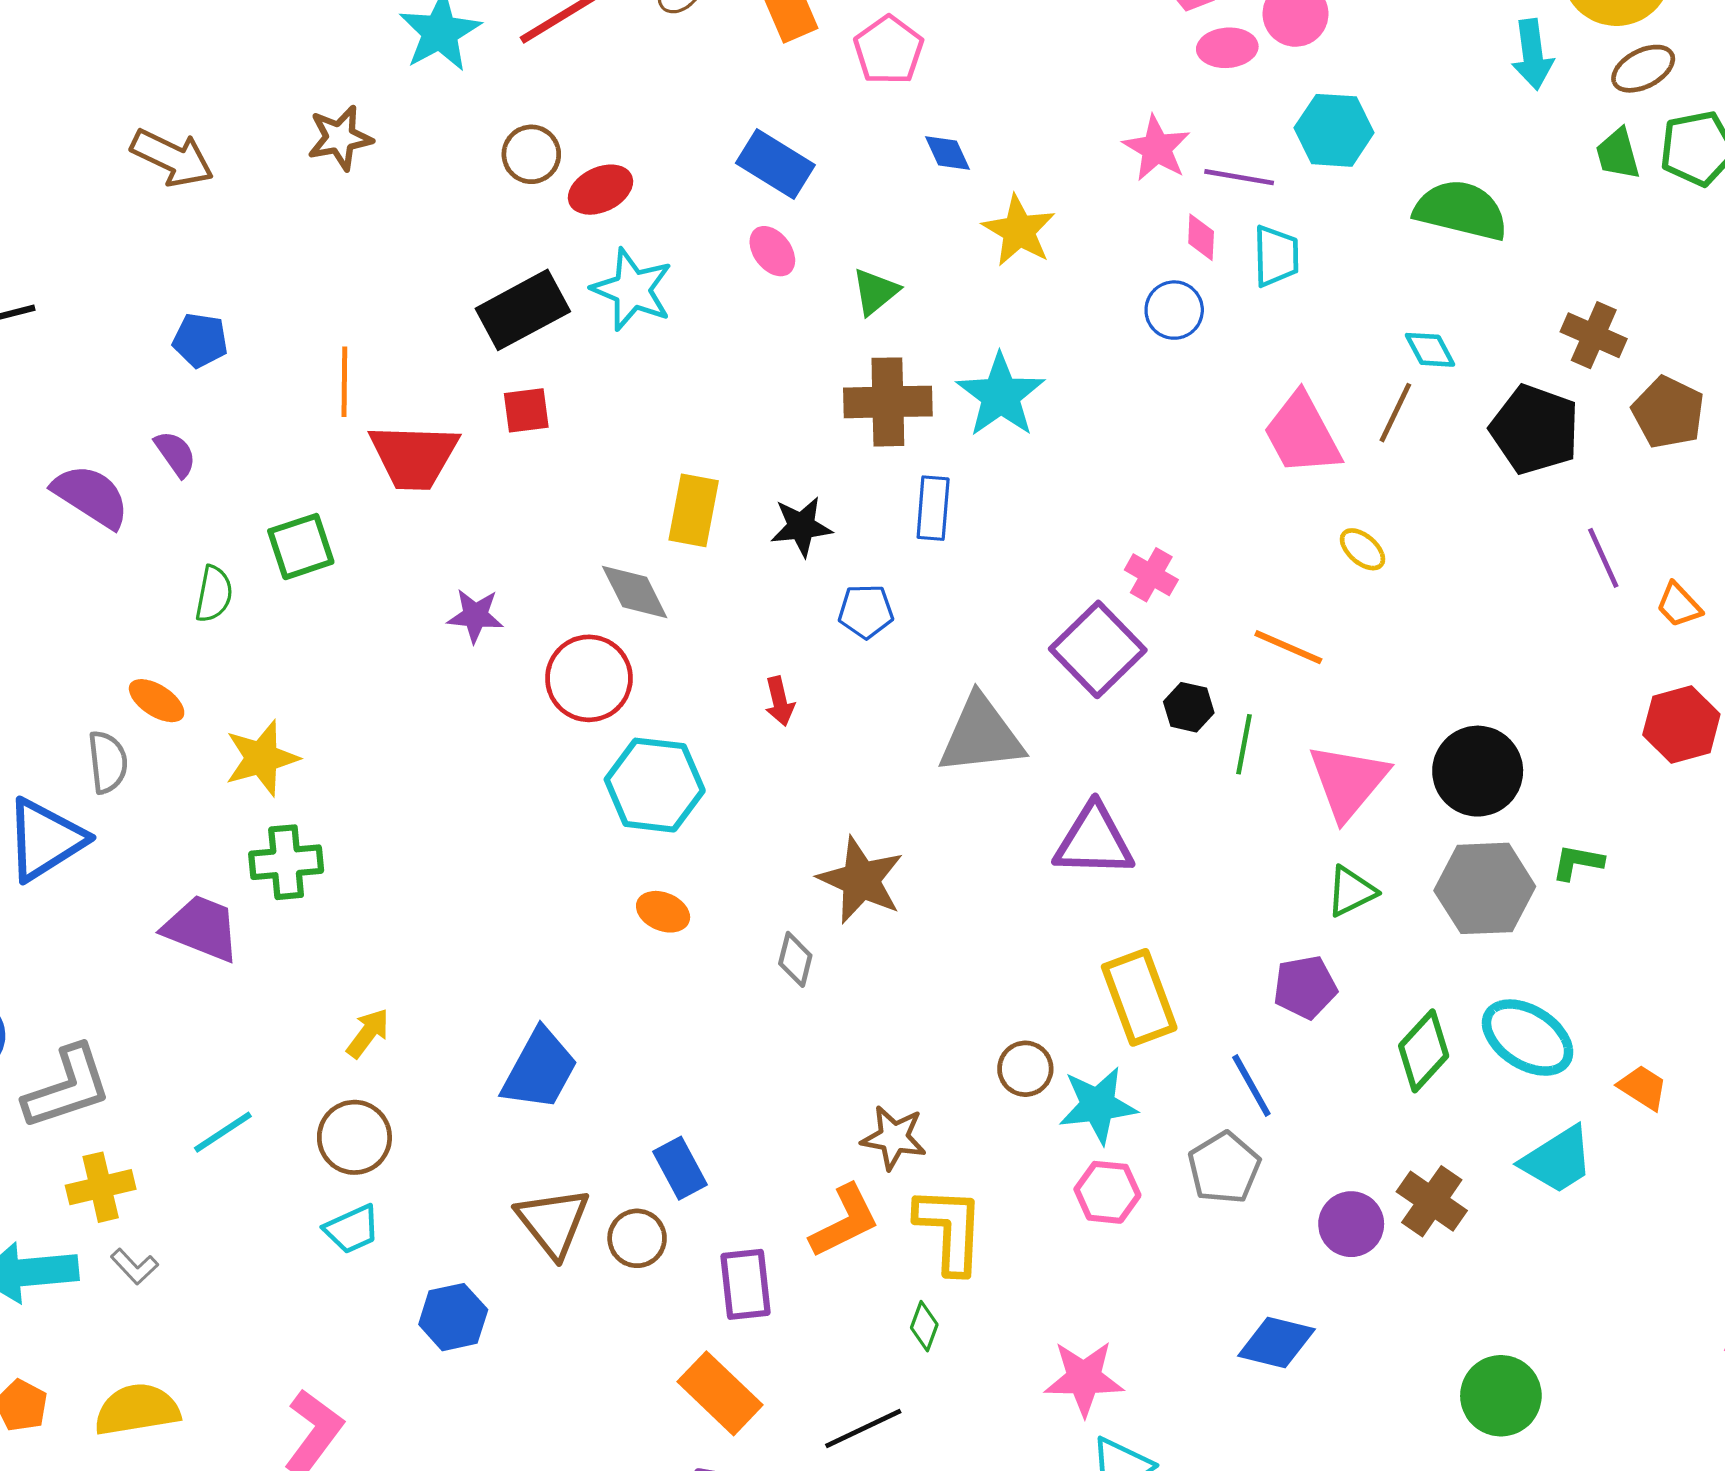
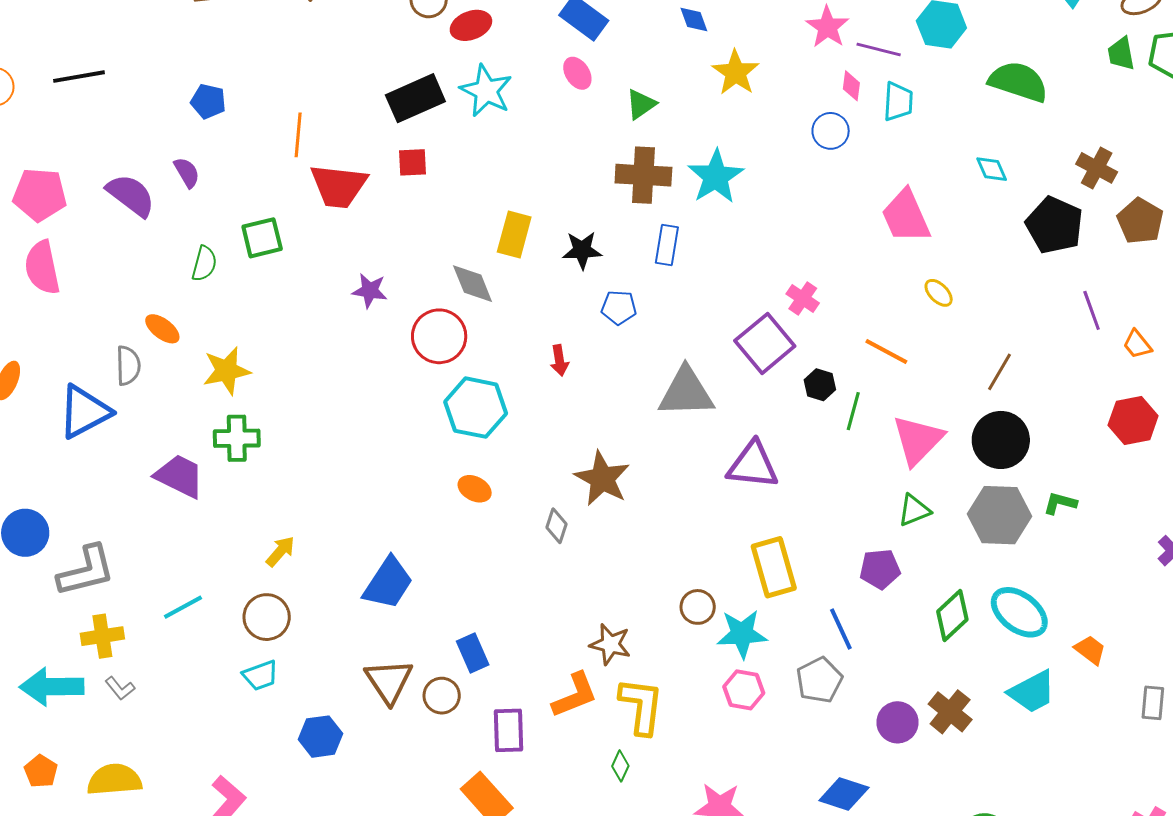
brown line: (1395, 413) -> (1000, 372), moved

